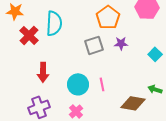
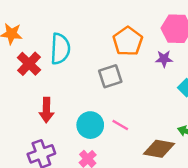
purple star: (121, 43) -> (164, 59), moved
pink line: (102, 84) -> (120, 125), turned -48

